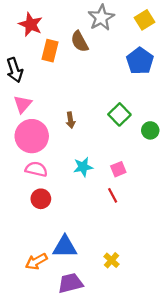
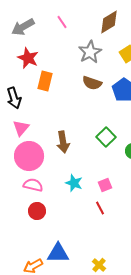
brown semicircle: (80, 42) -> (92, 83), moved, turned -42
brown arrow: (70, 120) -> (63, 142), size x1.5
cyan star: (83, 167) -> (74, 183), turned 30

